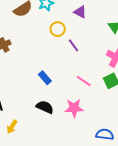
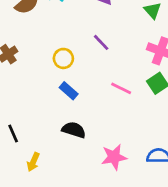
yellow circle: (58, 29) -> (63, 58), moved
pink star: (74, 108) -> (114, 157), moved

